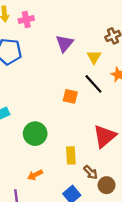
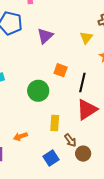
purple triangle: (65, 43) -> (45, 36), moved
black line: (93, 84) -> (82, 83), moved, turned 48
green circle: (35, 134) -> (38, 91), moved

